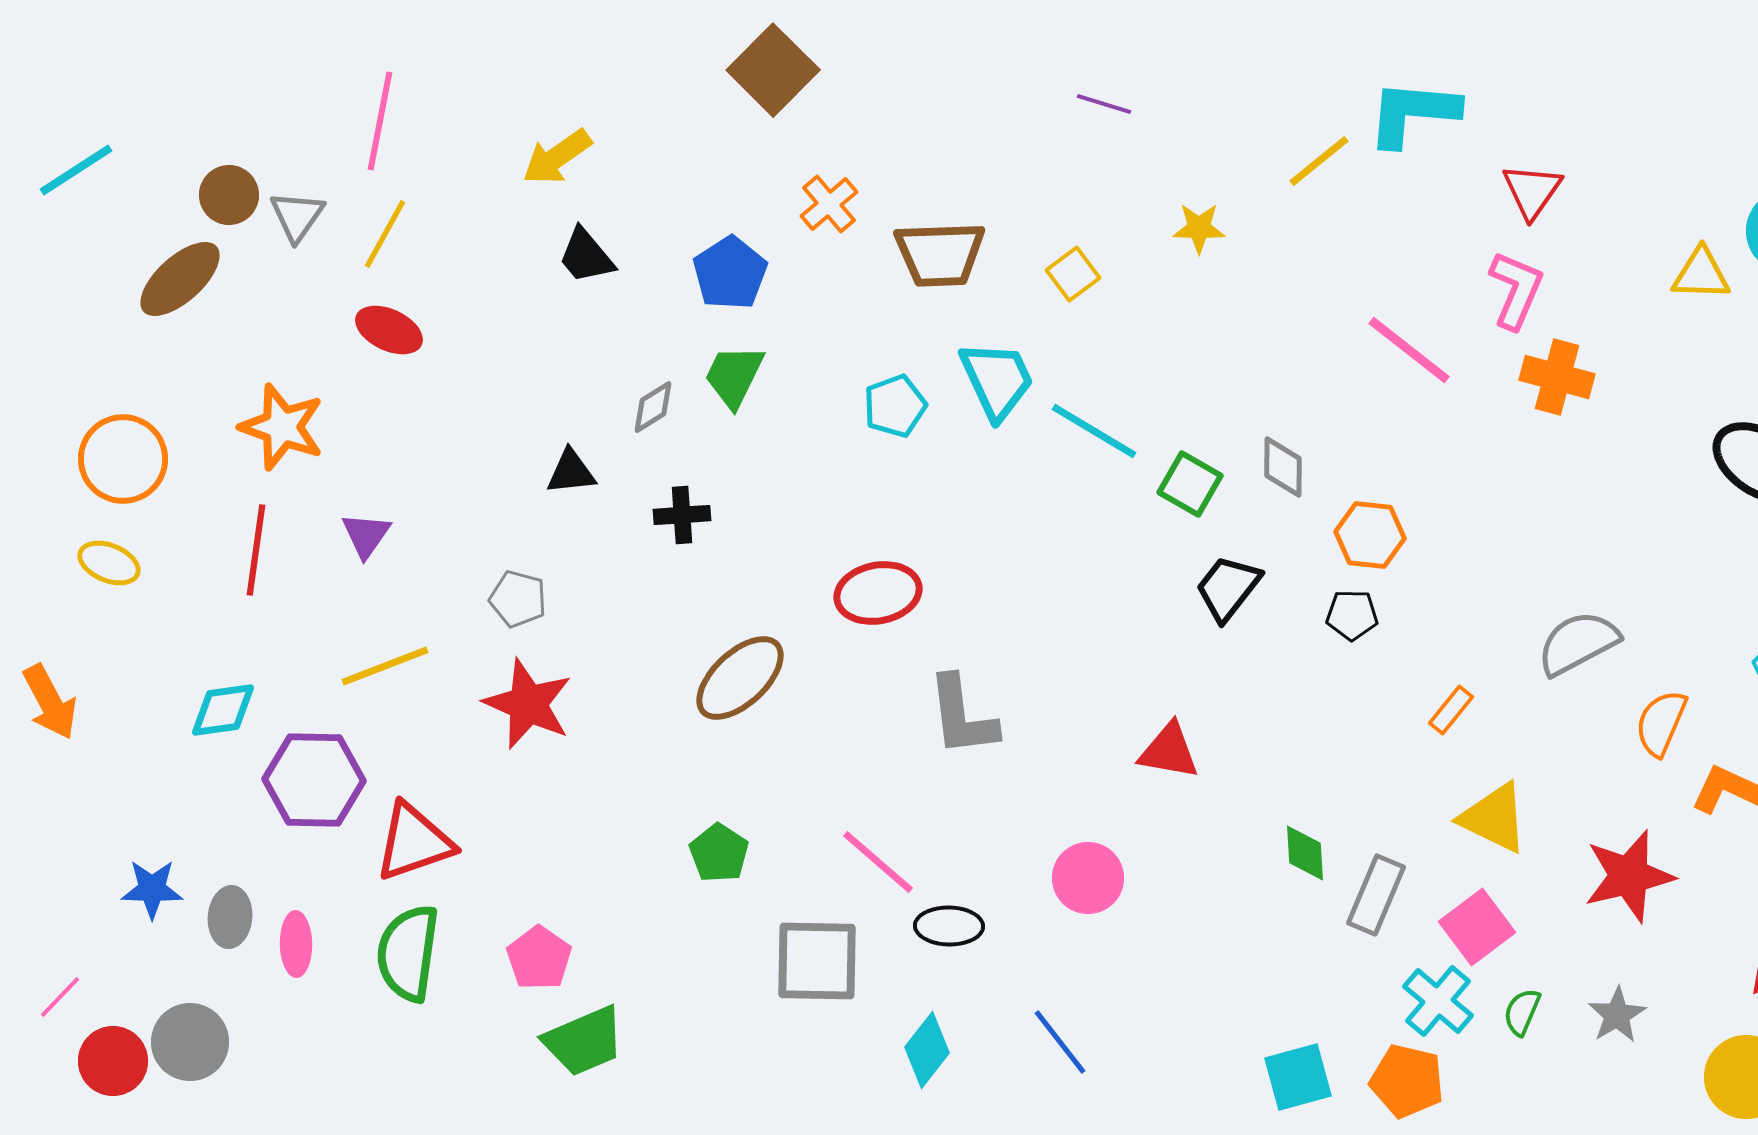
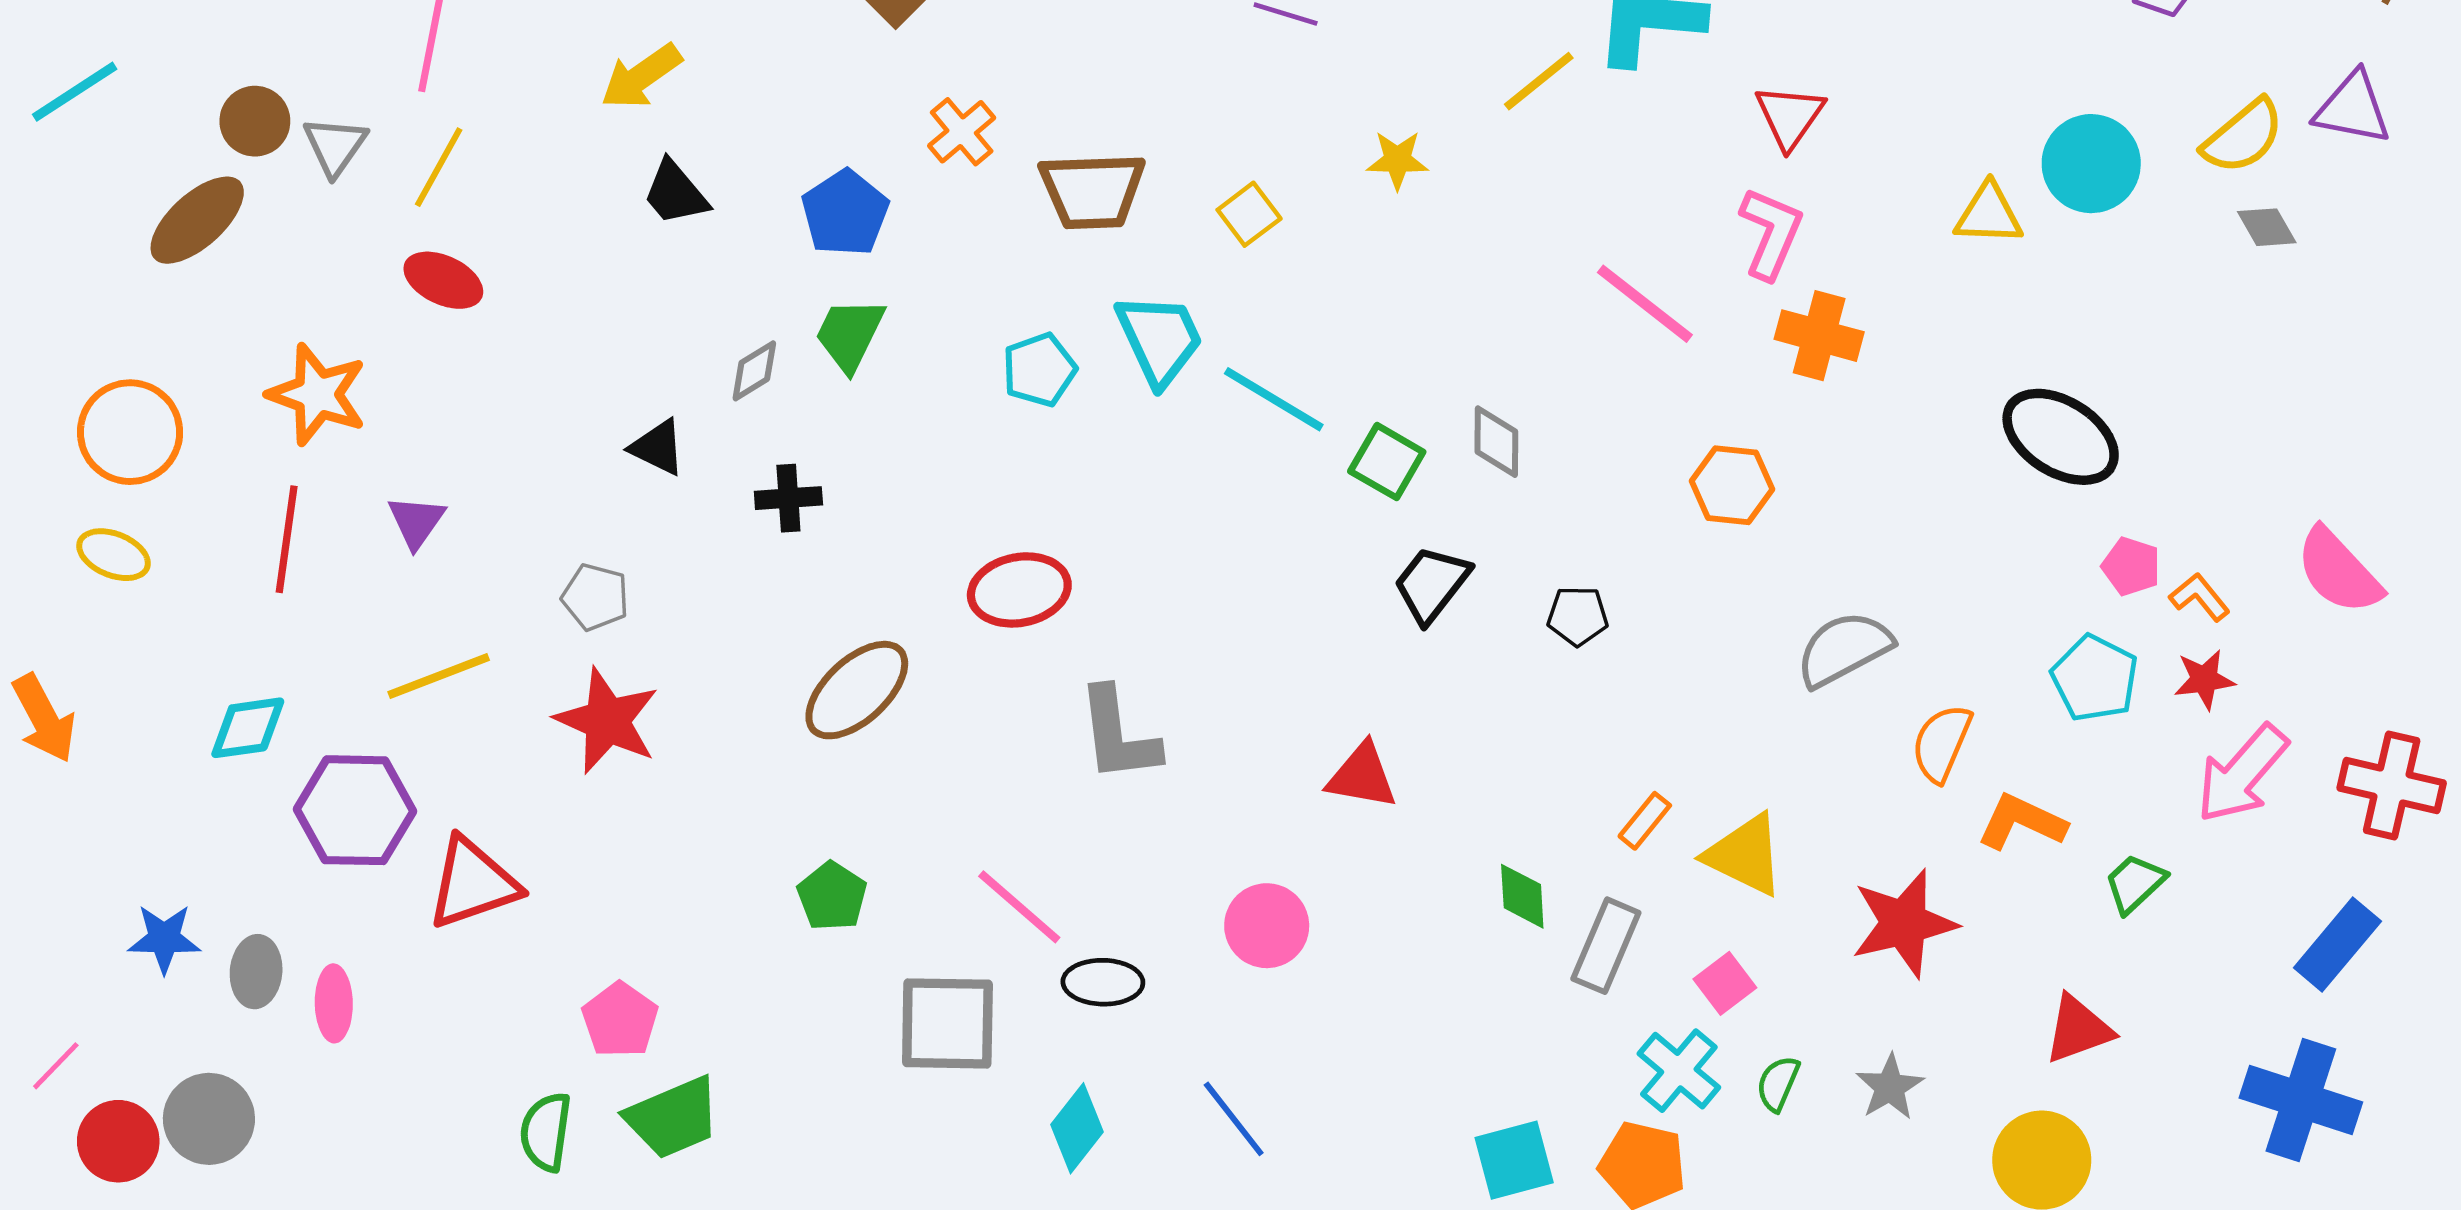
black triangle: (571, 472) -> (658, 447), turned 32
orange hexagon: (1370, 535) -> (1732, 485), moved
orange rectangle: (1451, 710) -> (1645, 821), moved
pink square: (1477, 927) -> (1725, 983), size x0.7
green semicircle: (408, 953) -> (546, 1132), moved, size x0.7

